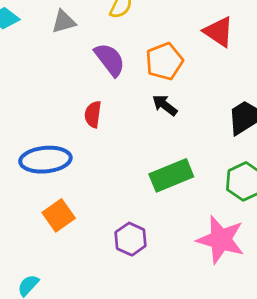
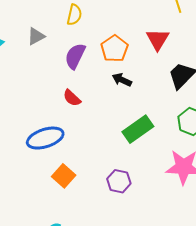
red triangle: (219, 32) -> (158, 39), moved, turned 40
purple semicircle: (110, 60) -> (75, 56), turned -104
red semicircle: (93, 114) -> (72, 98), turned -42

